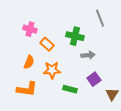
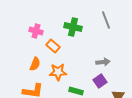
green cross: (75, 36) -> (73, 27), moved
gray arrow: (88, 55) -> (103, 62), moved

